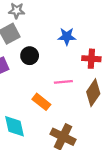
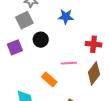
blue star: (67, 36) -> (66, 17), moved

